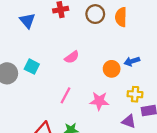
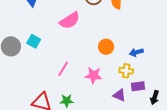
pink semicircle: (72, 57) -> (70, 21), moved, size x1.5
blue arrow: (132, 61) -> (136, 52), moved

